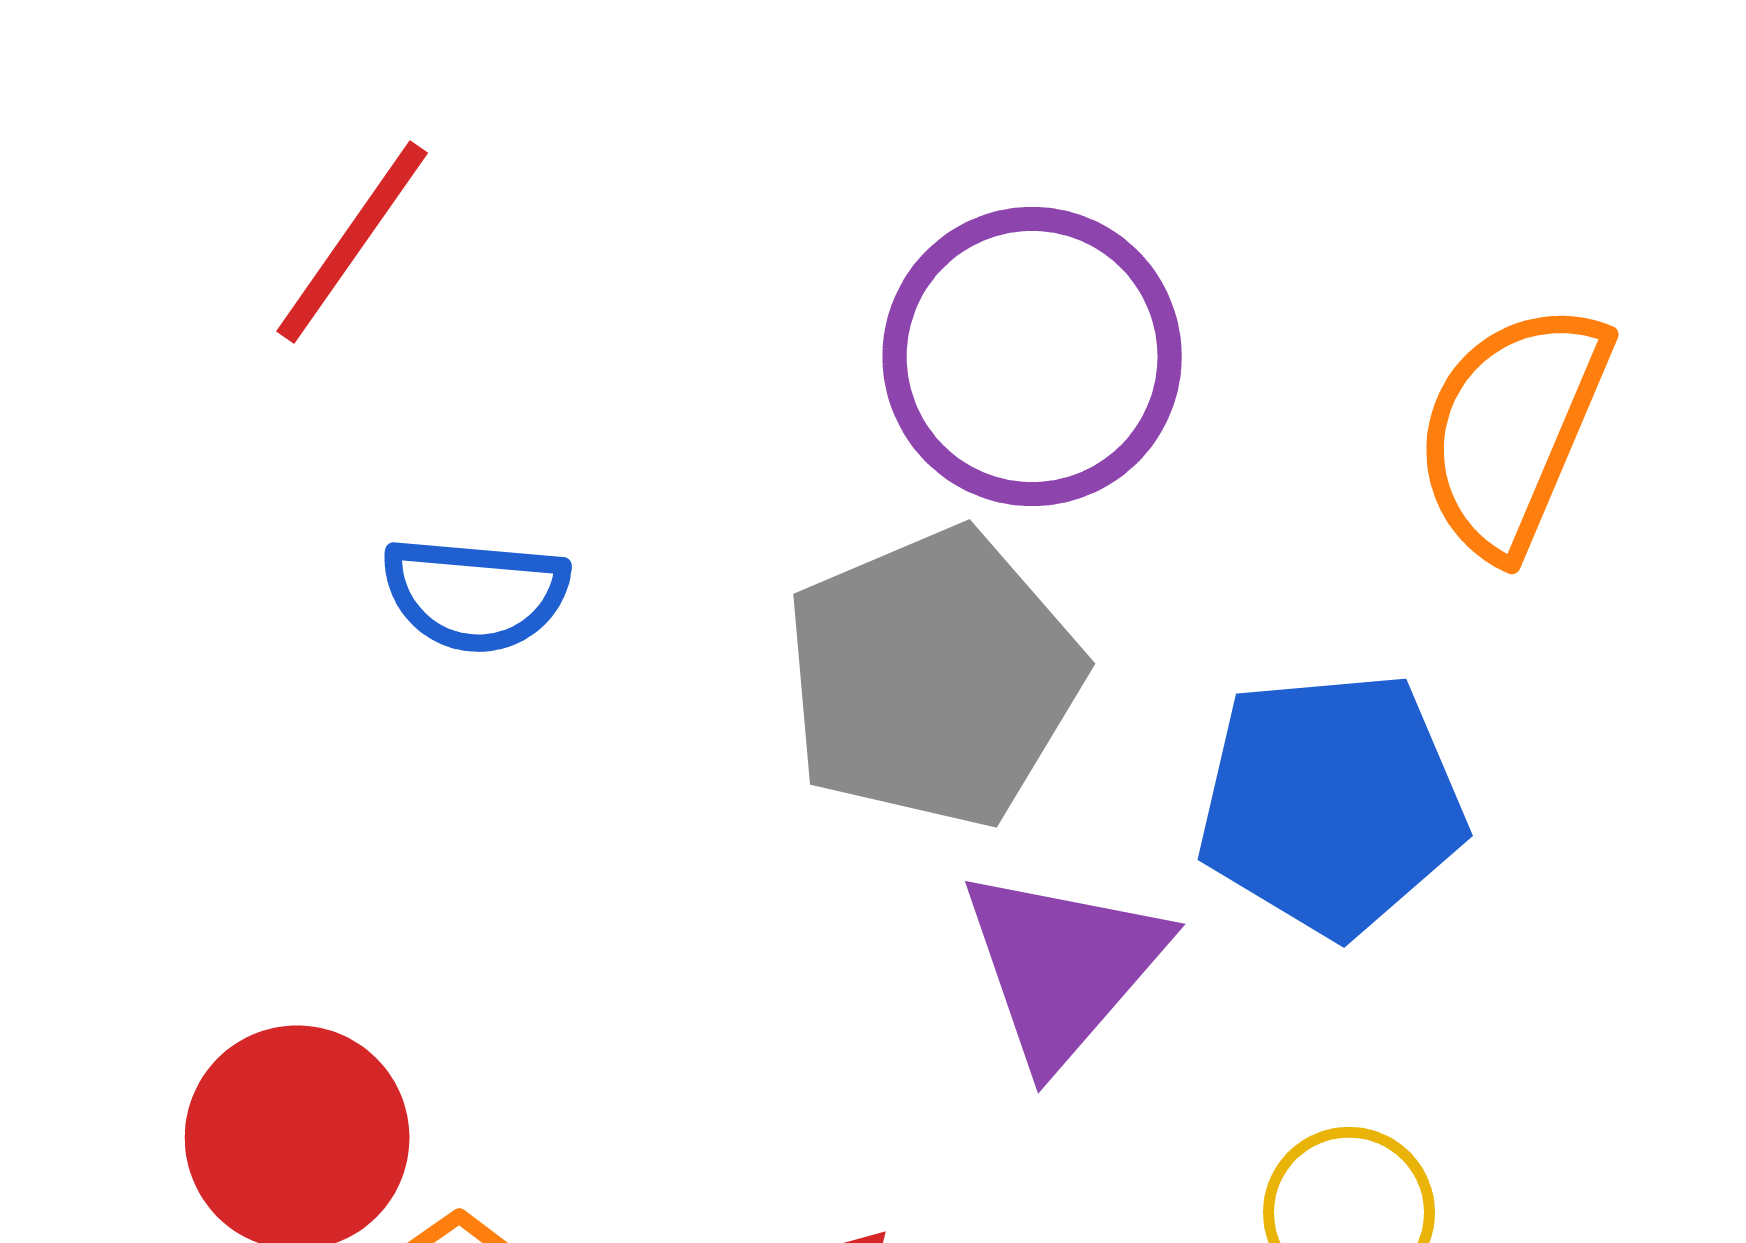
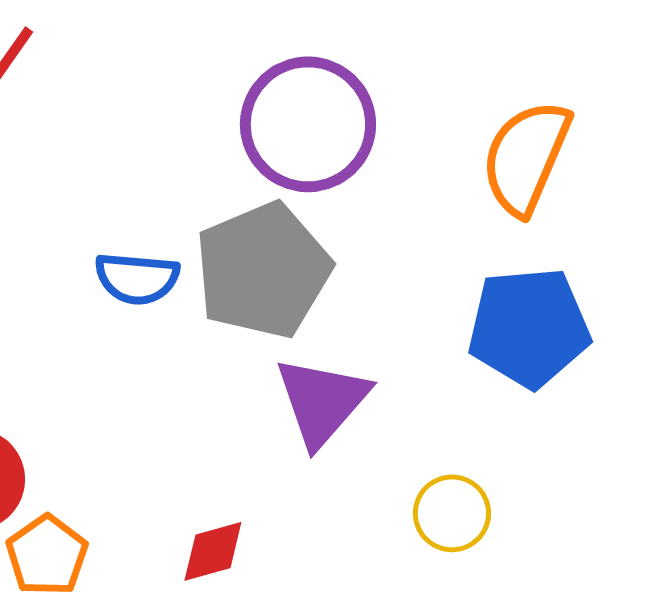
blue semicircle: (475, 594) -> (137, 278), moved
blue pentagon: (1331, 803) -> (529, 327), moved

